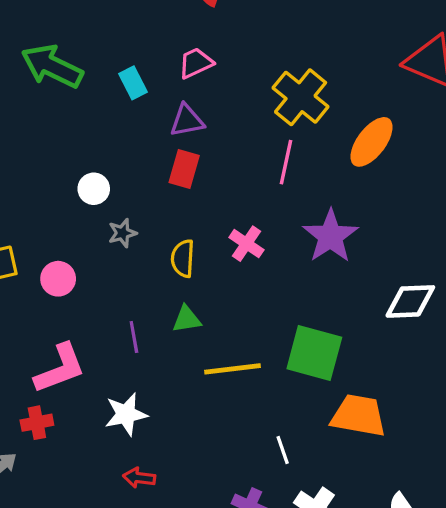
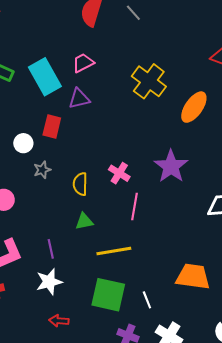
cyan rectangle: (133, 83) -> (45, 77), size x1.8
pink line: (286, 162) -> (135, 207), moved
red rectangle: (184, 169) -> (52, 126), moved
purple line: (134, 337) -> (51, 249), moved
green square: (314, 353) -> (108, 295), moved

